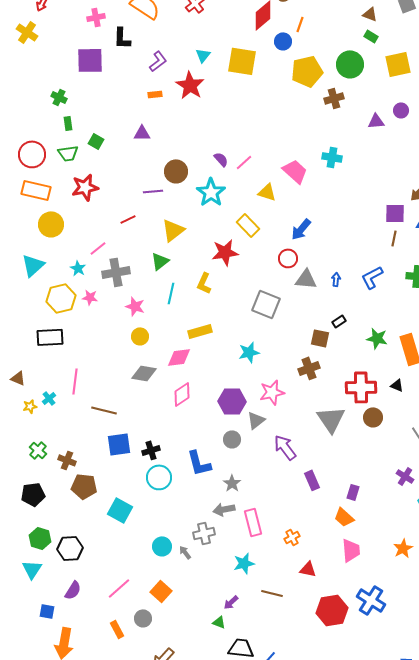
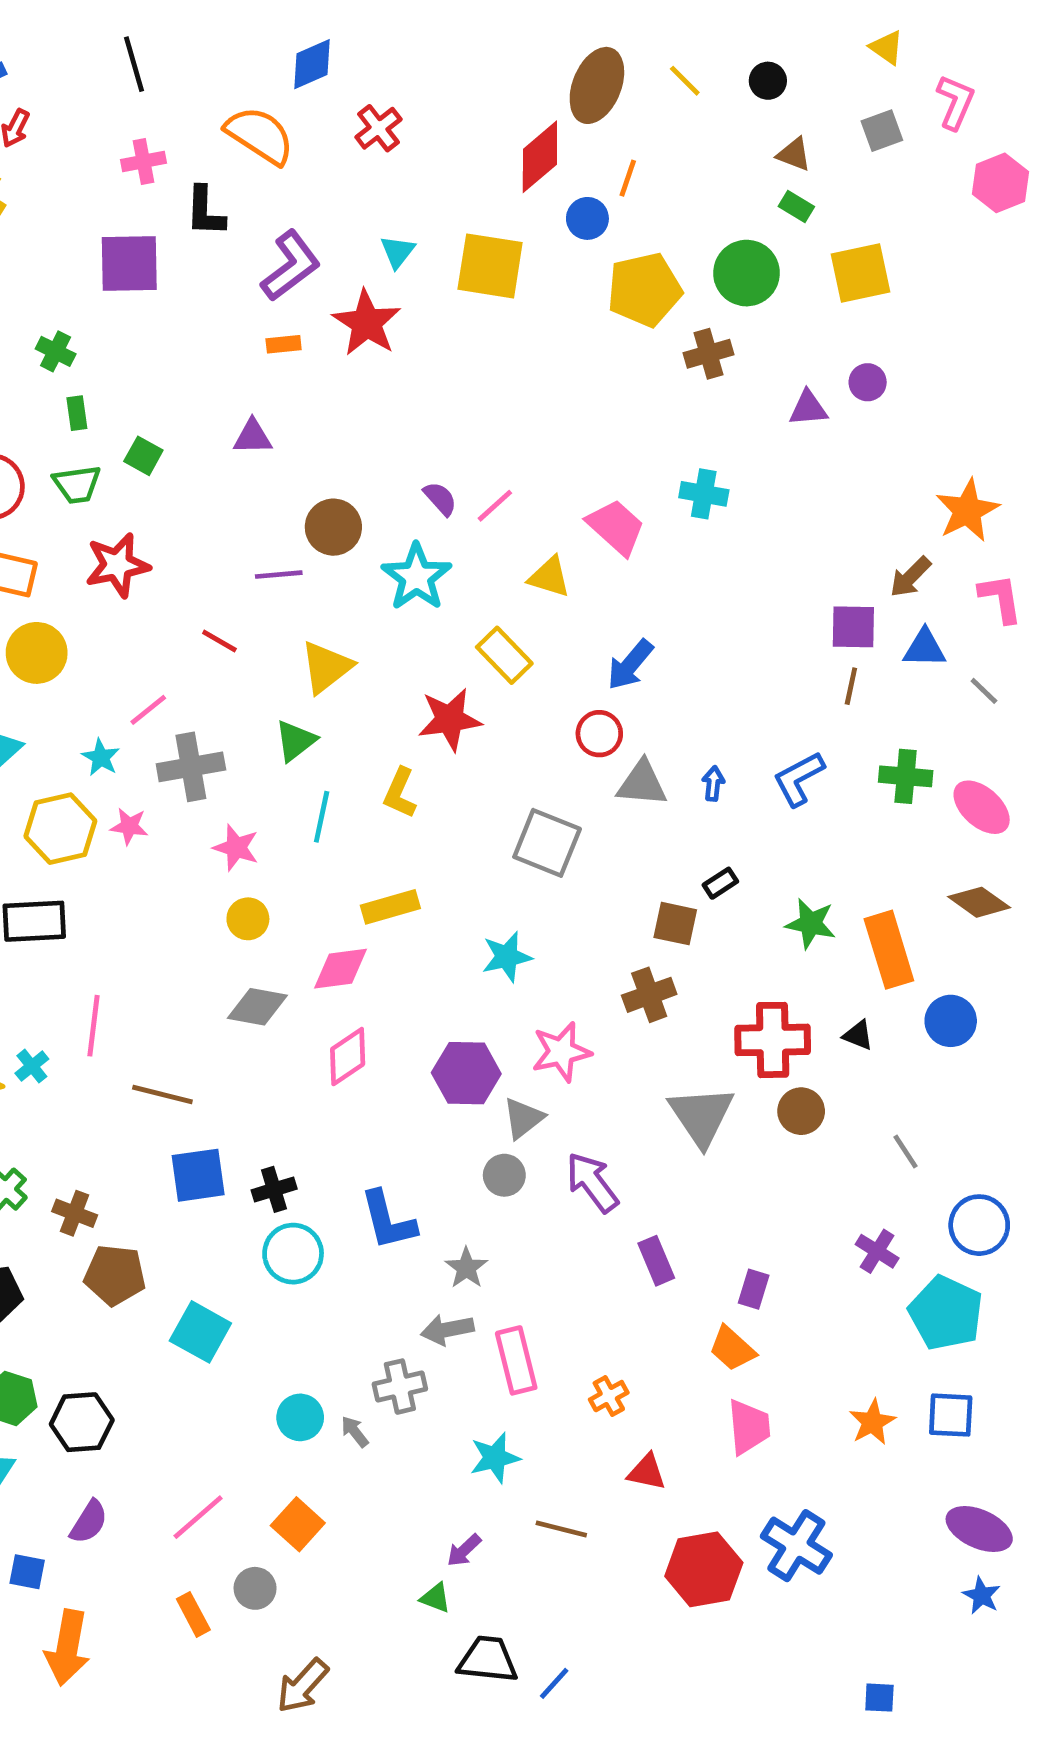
purple L-shape: (158, 61) -> (291, 266), size x1.4
red line: (128, 219) -> (219, 641), turned 56
gray circle: (232, 439) -> (504, 1175), moved

